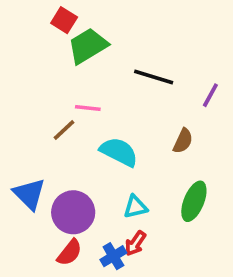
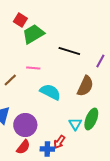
brown line: (64, 130) -> (10, 80), moved
brown semicircle: (183, 141) -> (85, 86), size x1.5
cyan triangle: (135, 207) -> (75, 124), moved, turned -48
blue cross: (113, 256) -> (47, 149), turned 32

